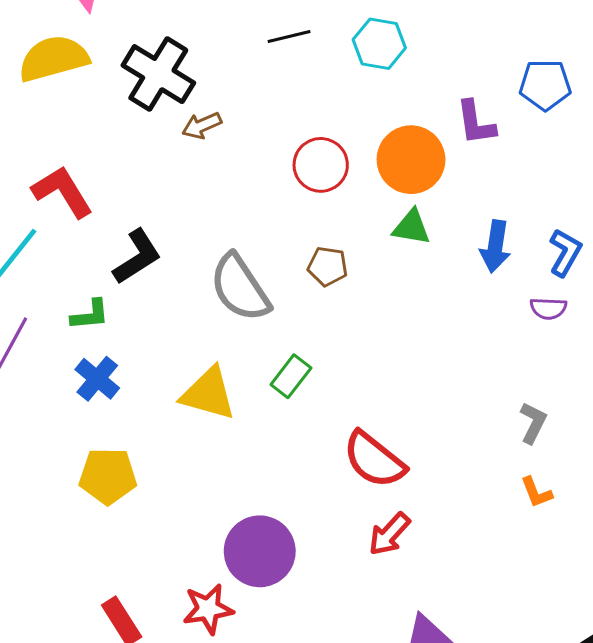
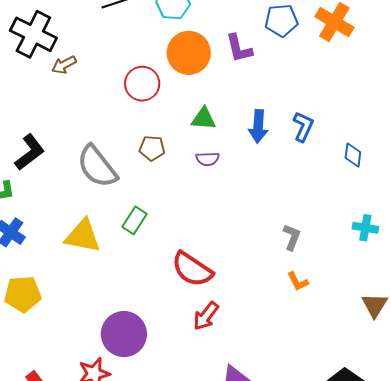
orange circle: (411, 160) -> (189, 53), moved
purple semicircle: (548, 308) -> (208, 159), moved

